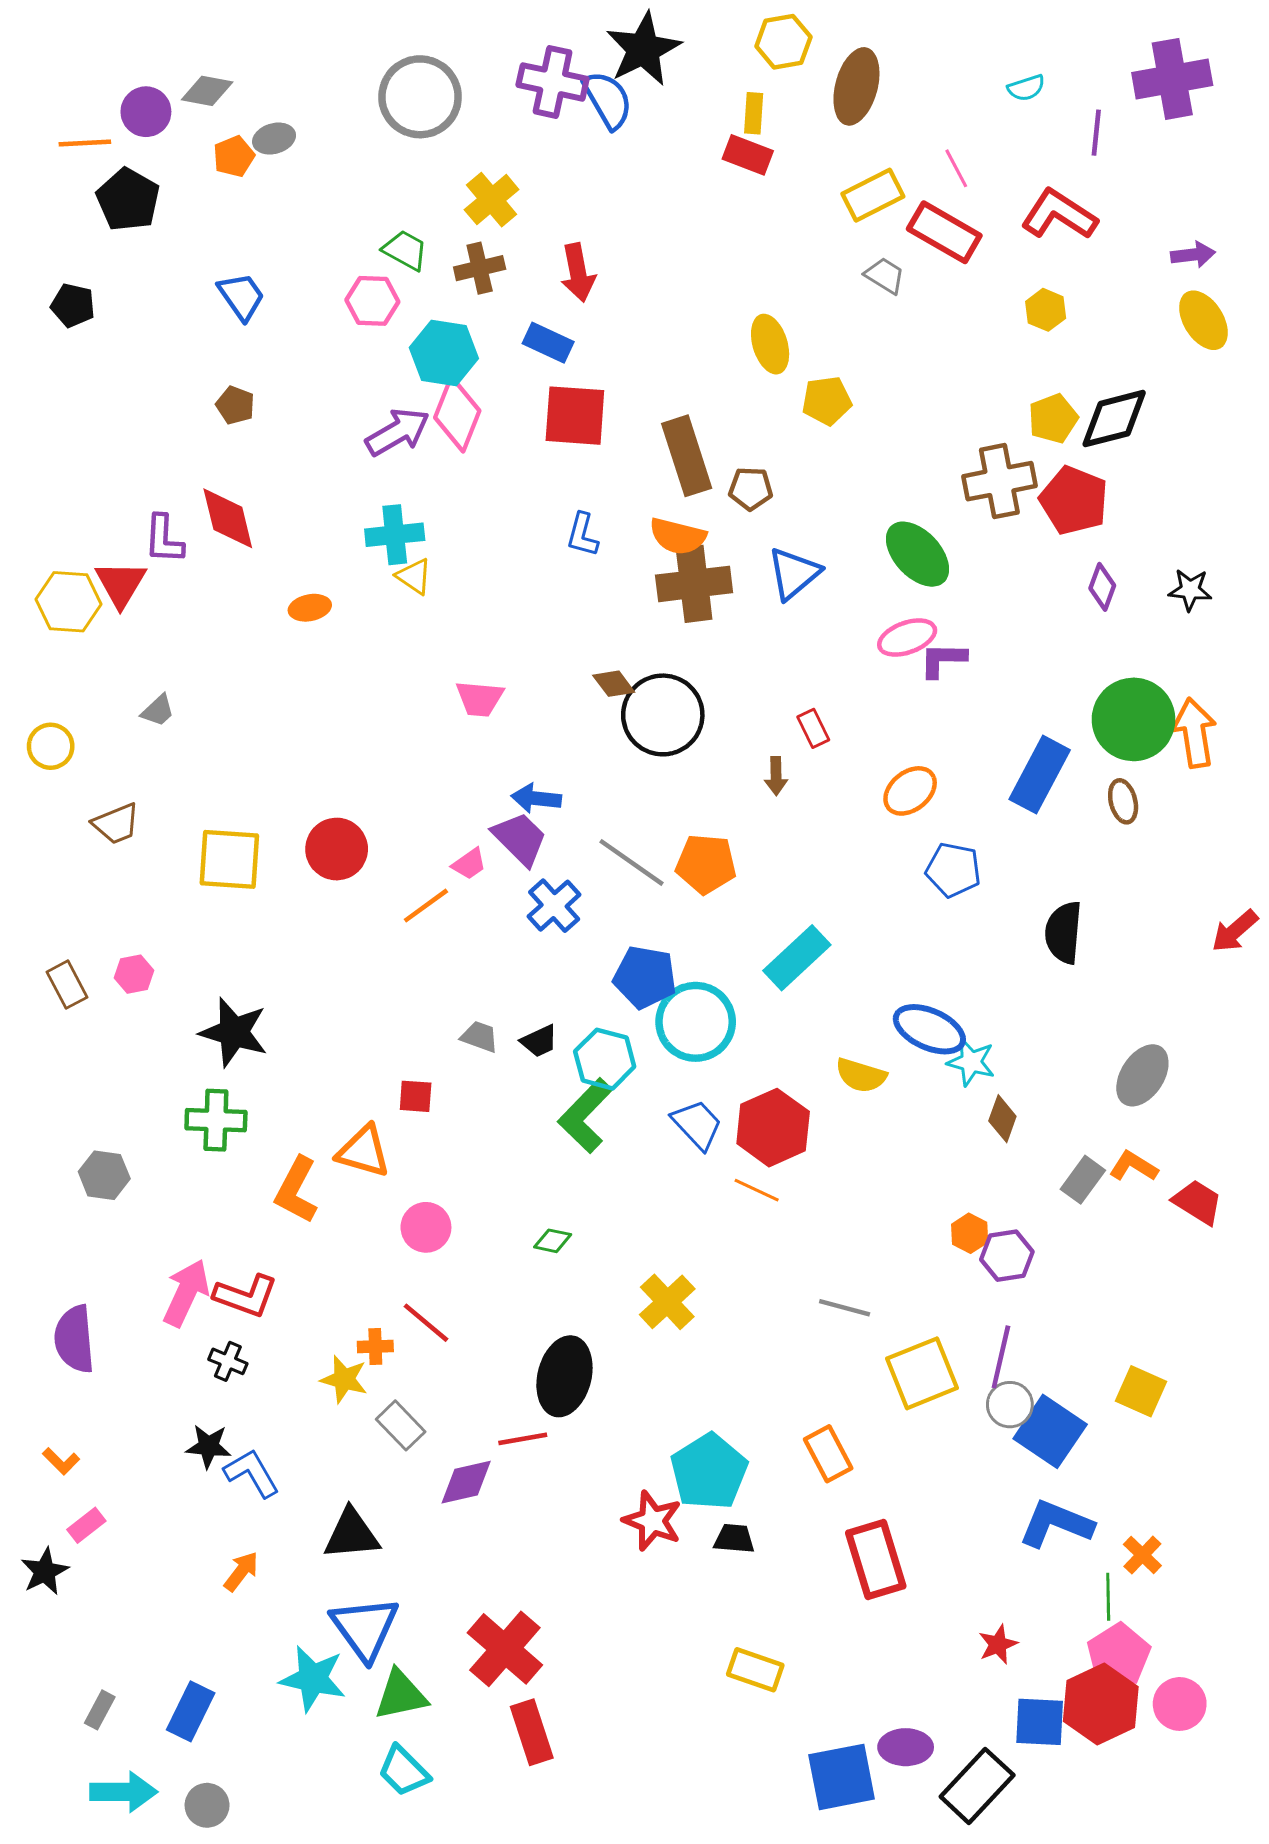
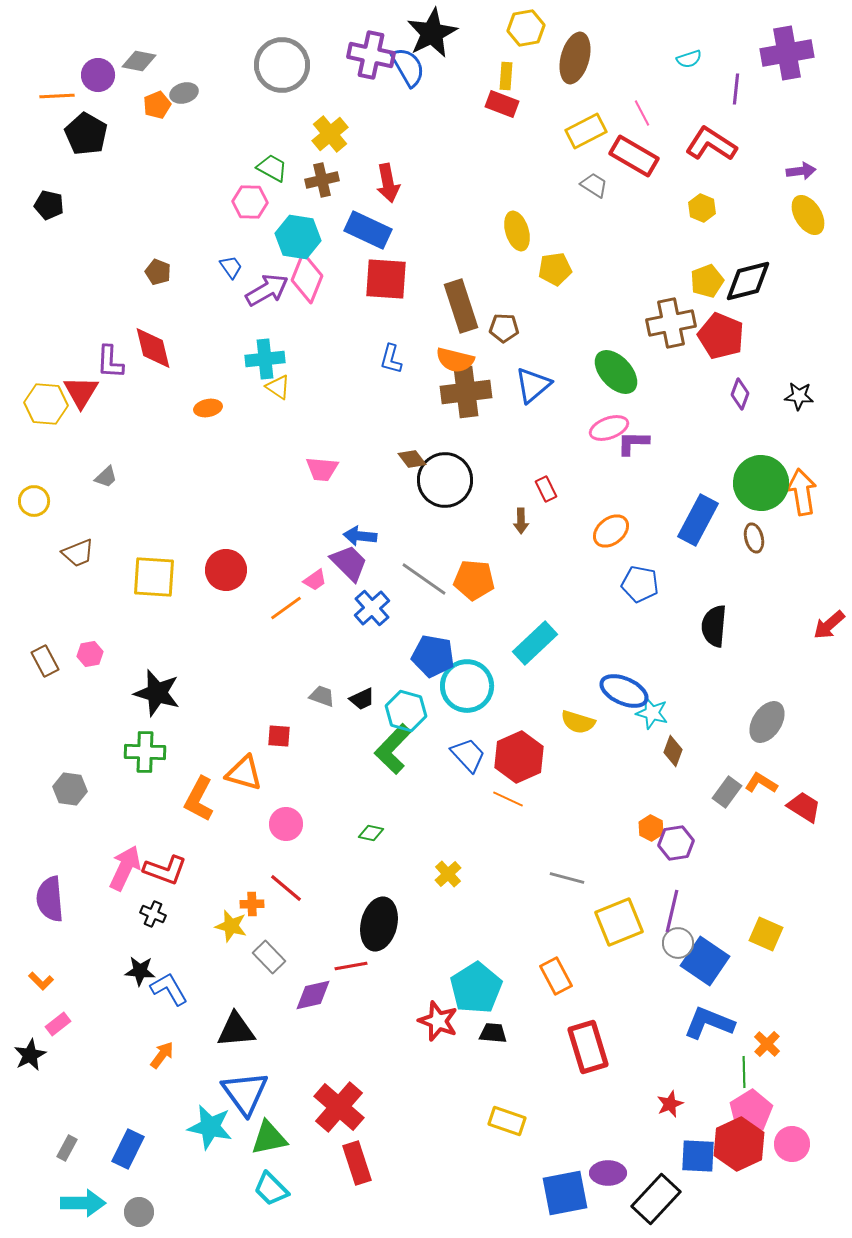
blue trapezoid: (241, 296) -> (231, 267), moved, size x0.7
blue rectangle: (548, 343) -> (368, 230), size x1.4
yellow cross: (667, 1302) -> (448, 874), size x0.7

